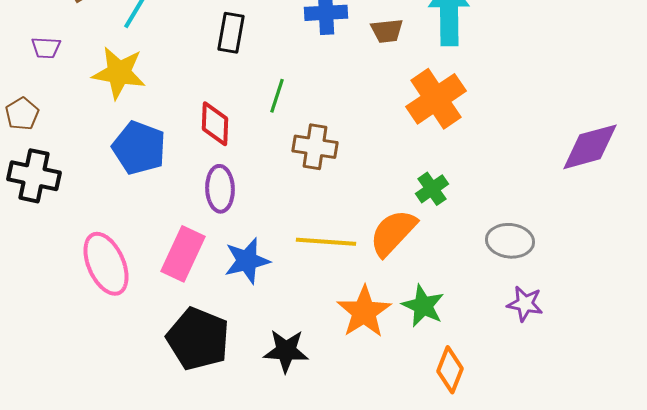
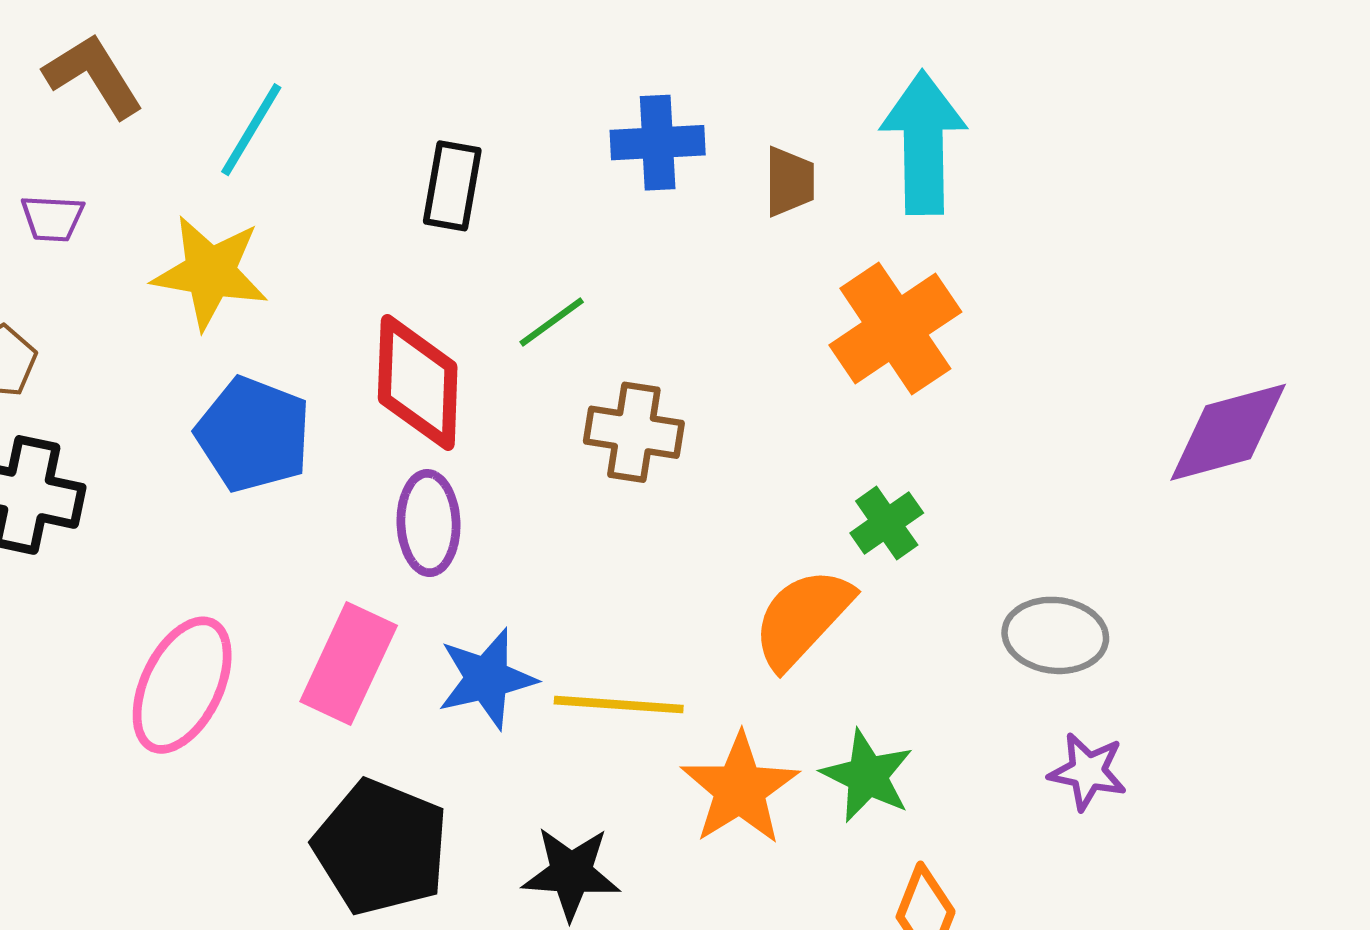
brown trapezoid: (387, 31) -> (789, 182), turned -84
green line: (277, 96) -> (552, 322), turned 36
red diamond: (215, 124) -> (418, 383), size x1.4
yellow line: (326, 242) -> (619, 705), moved
pink ellipse: (106, 264) -> (182, 685), turned 50

